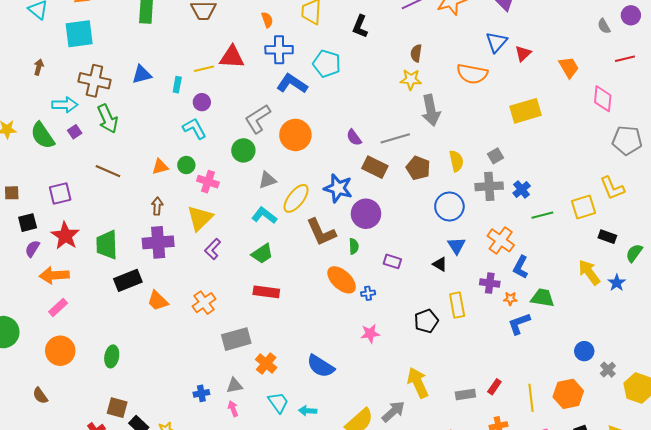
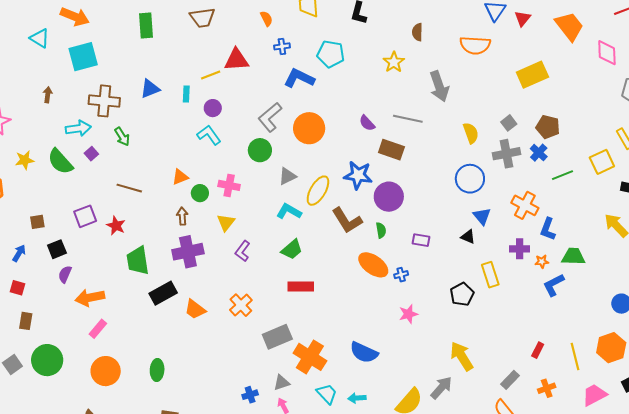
blue cross: (279, 50) -> (282, 46), size x0.6
orange trapezoid: (569, 67) -> (569, 26), size x1.4
yellow star: (411, 80) -> (394, 62), moved, turned -30
green arrow: (108, 119) -> (122, 137), size x0.7
gray line: (395, 138) -> (408, 119), turned 36
green circle: (186, 165) -> (200, 193), moved
brown pentagon: (418, 168) -> (548, 127), moved
yellow triangle: (200, 218) -> (226, 222), size x0.7
red star: (65, 236) -> (116, 226), moved, size x0.7
orange cross: (266, 363) -> (310, 357), size x1.5
gray rectangle: (465, 395) -> (510, 380), moved, turned -30

